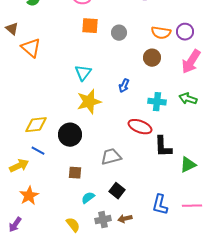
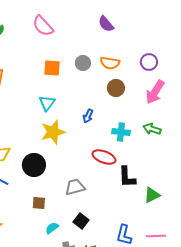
orange square: (90, 26) -> (52, 68), moved
orange semicircle: (161, 33) -> (110, 63), moved

